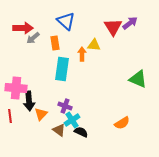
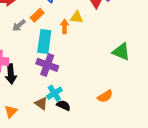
gray arrow: (33, 38) -> (19, 25), moved
orange rectangle: (55, 43) -> (37, 15), turned 56
purple cross: (65, 106) -> (47, 65), moved, size x1.5
orange triangle: (41, 114) -> (11, 111), moved

